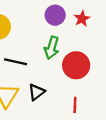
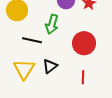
green arrow: (52, 48) -> (52, 24), moved

